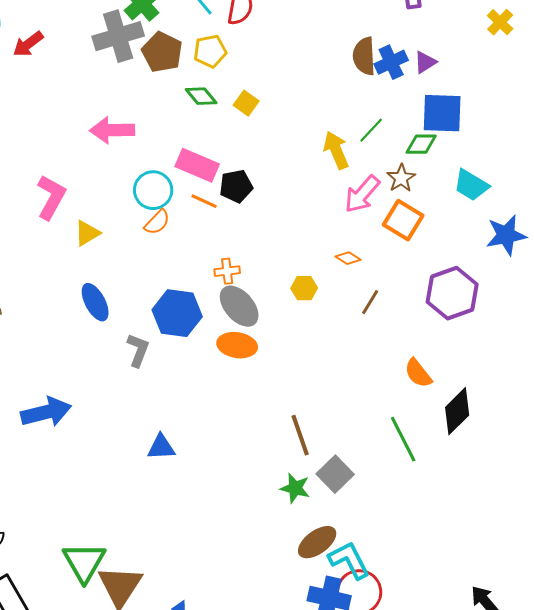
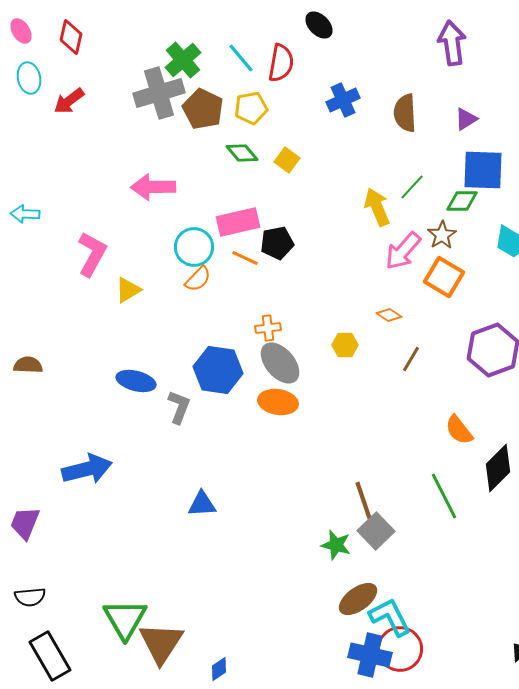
blue cross: (391, 62) -> (343, 100), moved
pink rectangle: (197, 165) -> (238, 222), turned -36
blue ellipse: (95, 302) -> (136, 381), moved, turned -48
brown line: (300, 435) -> (364, 502), moved

